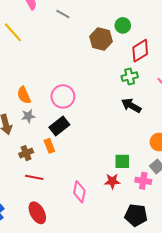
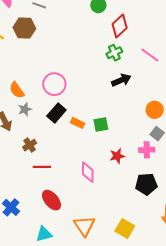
brown hexagon: (101, 39) -> (24, 28), moved
black arrow: (131, 106) -> (121, 80), turned 138
orange rectangle: (49, 146) -> (78, 123), moved, turned -32
green square: (122, 161) -> (101, 125), moved

